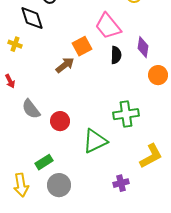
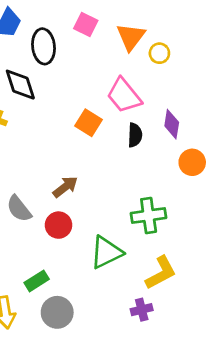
orange square: (82, 46) -> (89, 123), turned -30
brown arrow: (65, 65) -> (65, 187), moved
yellow L-shape: (151, 156) -> (161, 273), moved

